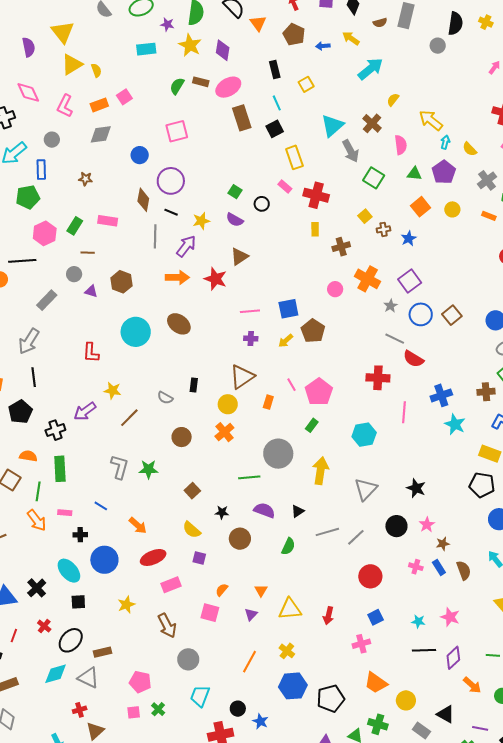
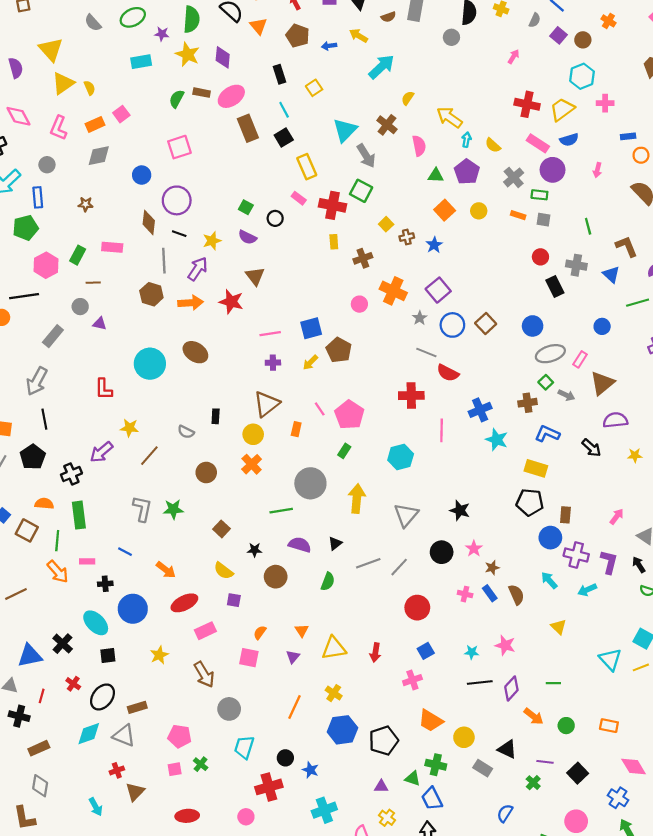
green square: (374, 178) -> (361, 191), moved
brown triangle: (239, 257) -> (255, 276), turned -30
brown hexagon: (121, 282) -> (151, 294), moved

